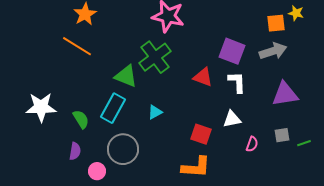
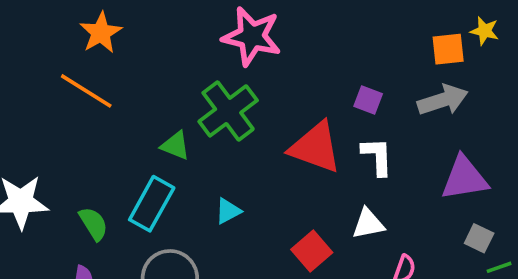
purple square: (232, 51) -> (368, 100), size x0.6
green triangle: (126, 76) -> (175, 146), size x0.7
red triangle: (203, 77) -> (315, 147), size x1.5
red square: (201, 134) -> (312, 251), turned 30
gray square: (282, 135) -> (479, 238), moved, turned 35

